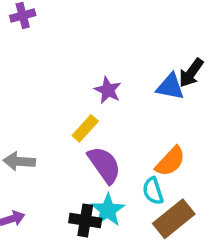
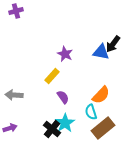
purple semicircle: (104, 165) -> (63, 97), size x0.6
black cross: (85, 220) -> (52, 129), turned 30

